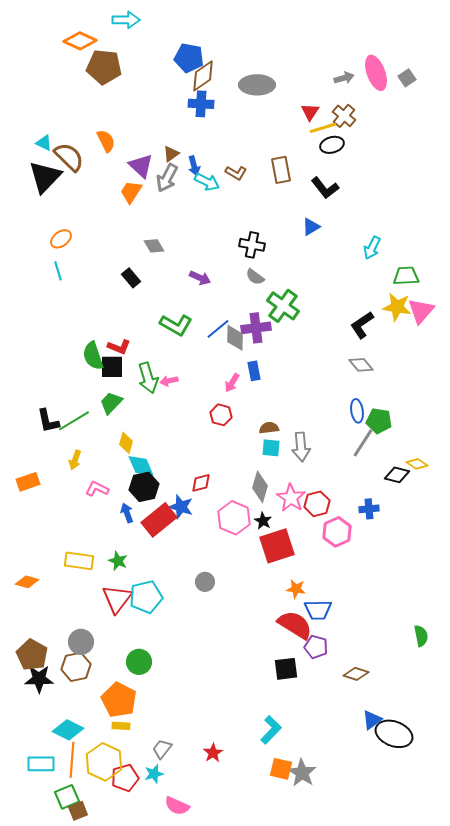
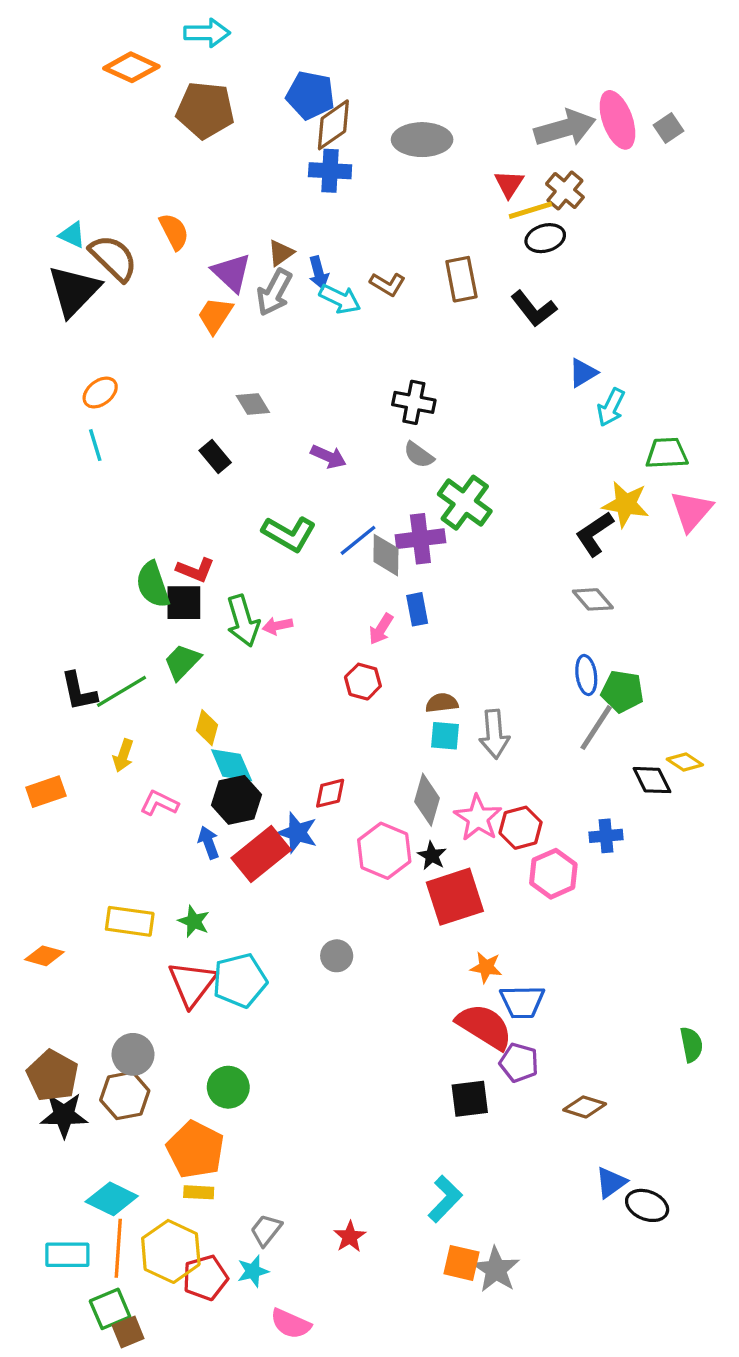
brown pentagon: (104, 67) -> (205, 110), moved
gray arrow: (344, 78) -> (565, 128), size x1.8
blue triangle: (311, 227) -> (583, 373), moved
yellow star: (397, 307) -> (626, 504), moved
black diamond: (397, 475) -> (652, 780), turned 50
black ellipse: (394, 734) -> (647, 1205), size x0.7

